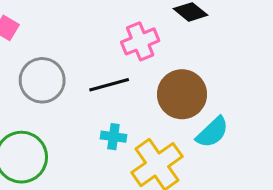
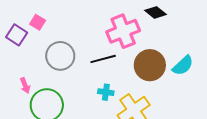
pink cross: (140, 41) -> (123, 31), size x1.4
cyan semicircle: (212, 132) -> (183, 65), moved

